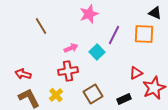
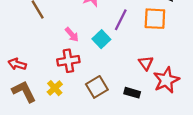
pink arrow: (71, 48) -> (72, 35), turned 72
red triangle: (136, 73) -> (146, 63), turned -40
black rectangle: (124, 99) -> (132, 93), turned 40

